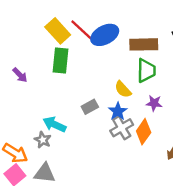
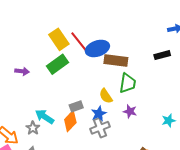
brown rectangle: (144, 44) -> (116, 61), moved
green rectangle: (60, 61) -> (57, 64), turned 40
purple arrow: (20, 75) -> (22, 71), turned -48
orange diamond: (144, 132) -> (70, 121), moved

